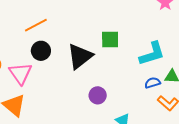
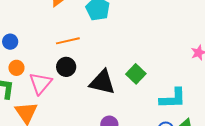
green square: (110, 40) -> (136, 74), turned 30
black triangle: (80, 56) -> (102, 82), turned 36

